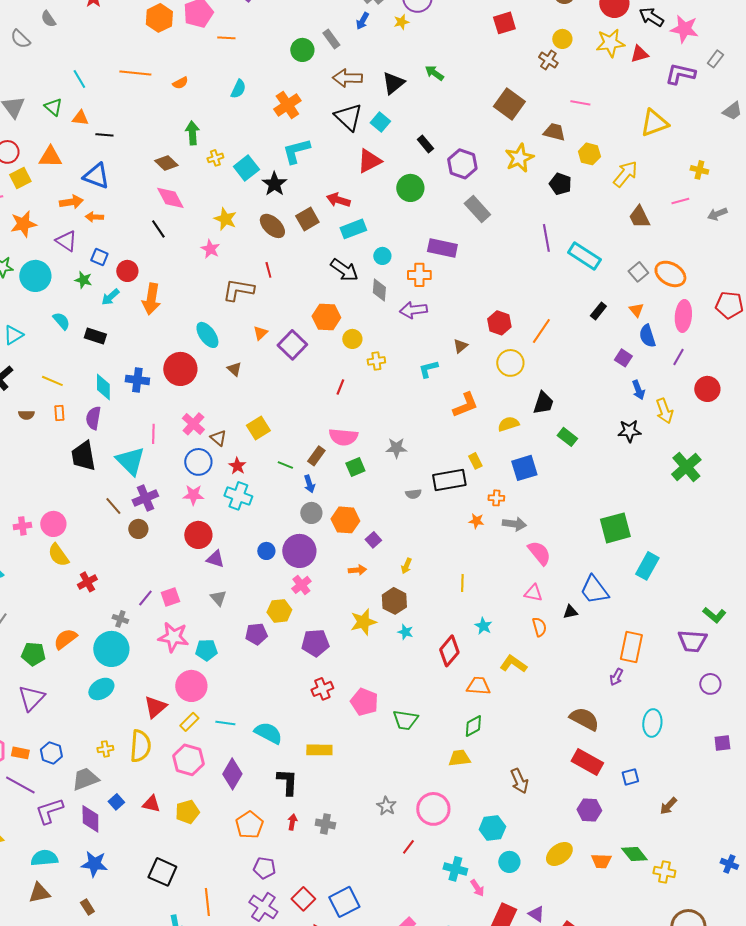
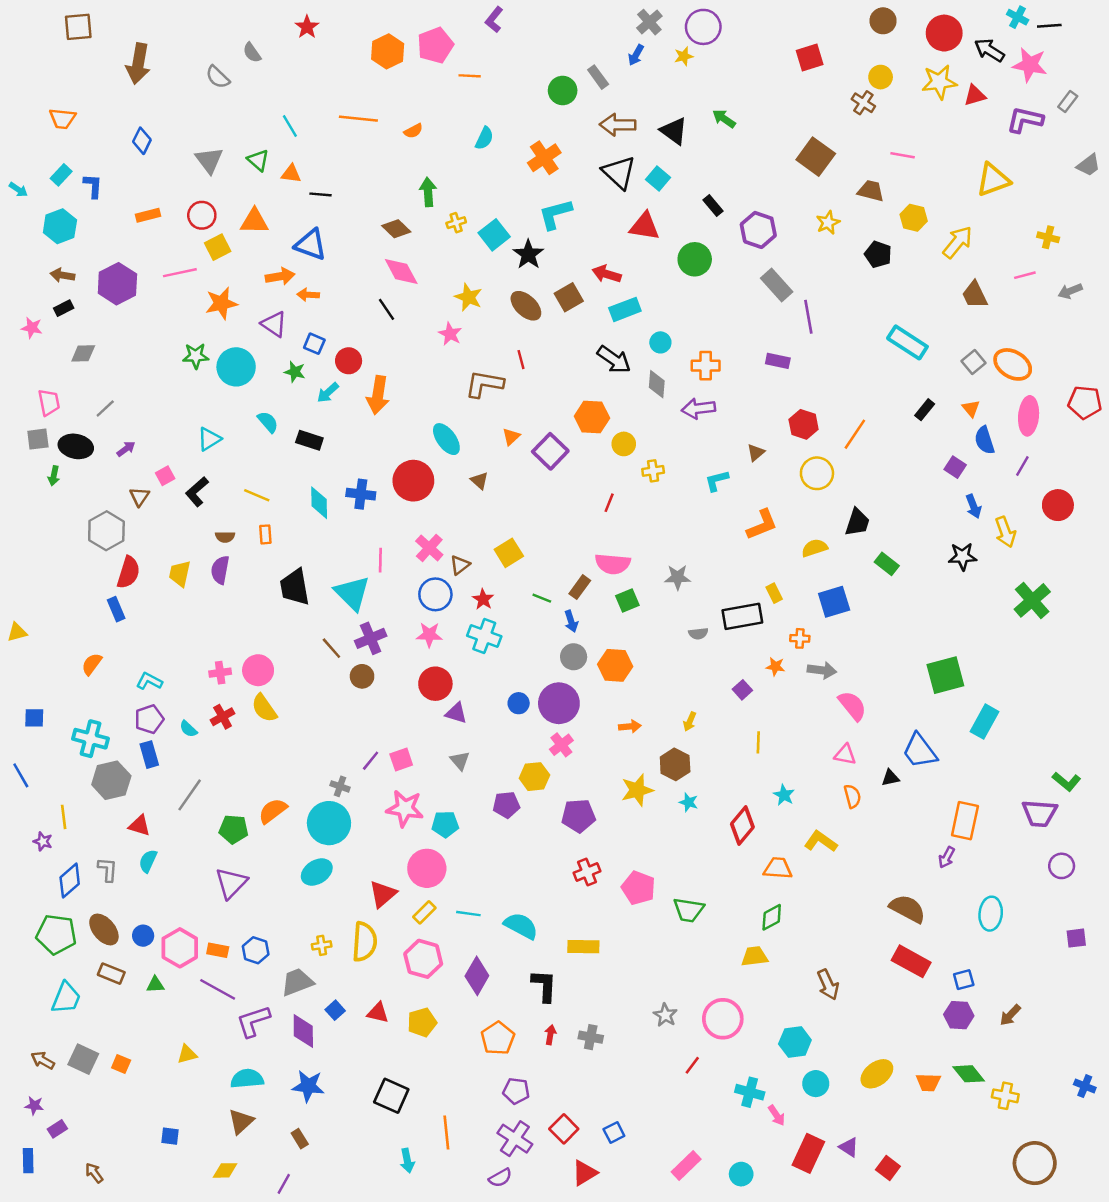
black triangle: (393, 83) -> (674, 131), turned -45
yellow star: (519, 158) -> (828, 223), size x0.7
red triangle: (369, 161) -> (645, 226), turned 36
purple line: (546, 238) -> (808, 317), moved
purple rectangle: (442, 248) -> (778, 361), moved, size x0.7
purple semicircle: (93, 418) -> (220, 570), moved
brown triangle: (218, 438) -> (460, 565), turned 42
purple square: (373, 540) -> (742, 690), moved
red cross: (87, 582) -> (223, 717), moved
purple hexagon: (589, 810) -> (959, 1015), moved
brown triangle: (39, 893) -> (241, 1121), turned -30
blue square: (344, 902) -> (614, 1133), size x0.6

